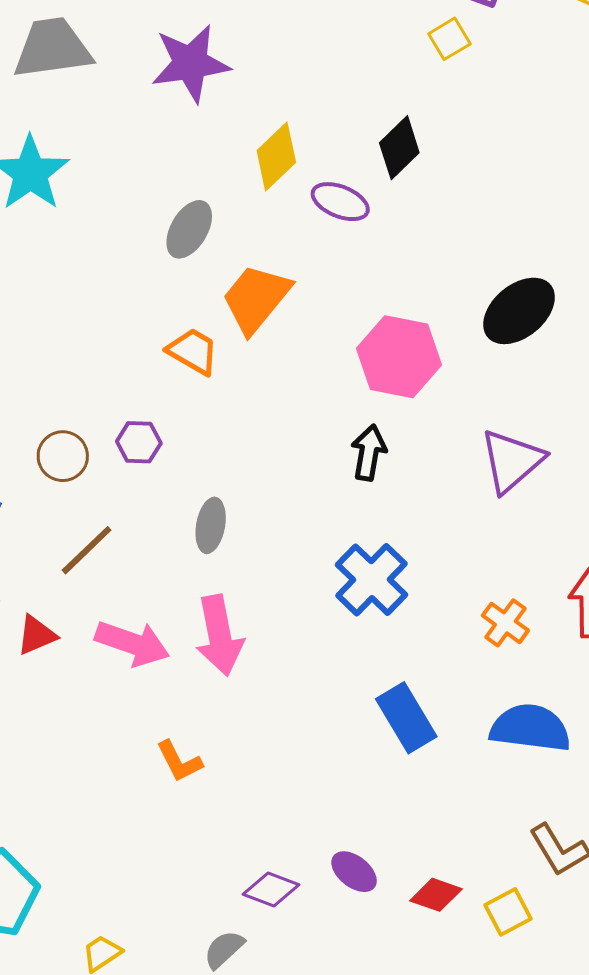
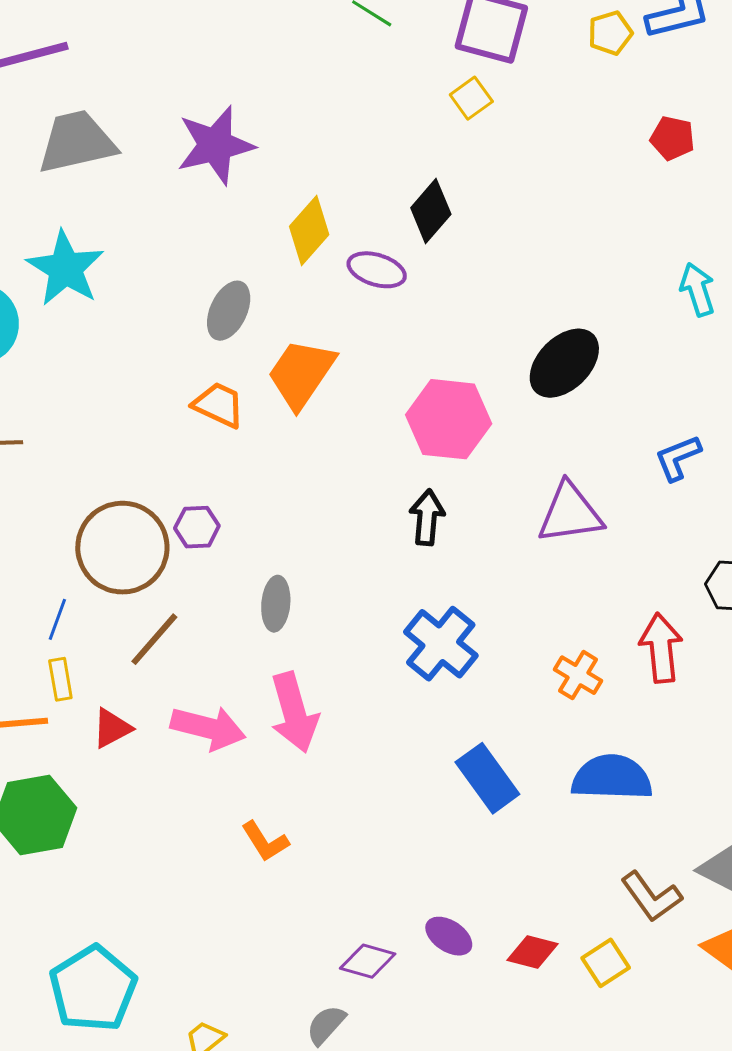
orange trapezoid: (193, 351) -> (219, 405), moved
brown circle: (63, 456) -> (122, 548), size x1.8
purple triangle: (512, 461) -> (570, 513), turned 38

